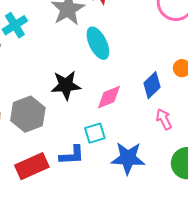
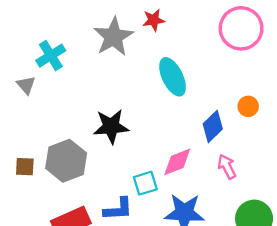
cyan ellipse: (98, 43) -> (173, 77), moved
pink diamond: (109, 97) -> (177, 162), moved

